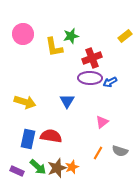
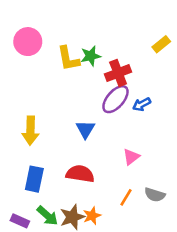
green star: (71, 36) -> (91, 56), moved
purple ellipse: (90, 78) -> (115, 99), turned -50
yellow arrow: (25, 102) -> (30, 131), turned 75
red semicircle: (51, 136) -> (80, 174), moved

